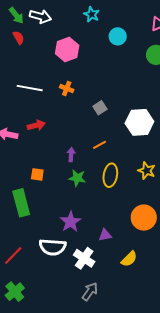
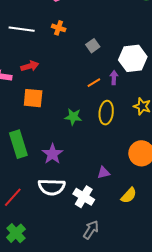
purple arrow: (71, 155) -> (114, 78), moved
orange square: (37, 174) -> (33, 98), moved, size x1.5
purple star: (71, 222) -> (52, 154), moved

